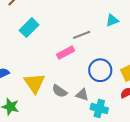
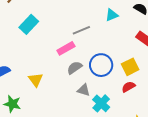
yellow triangle: (34, 83) -> (36, 80), size x0.7
gray semicircle: (59, 91) -> (75, 68), moved, turned 112
cyan cross: (99, 109) -> (101, 103), turned 30

